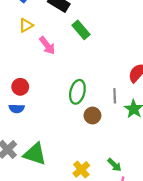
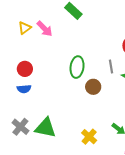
yellow triangle: (26, 25) -> (25, 28), moved

